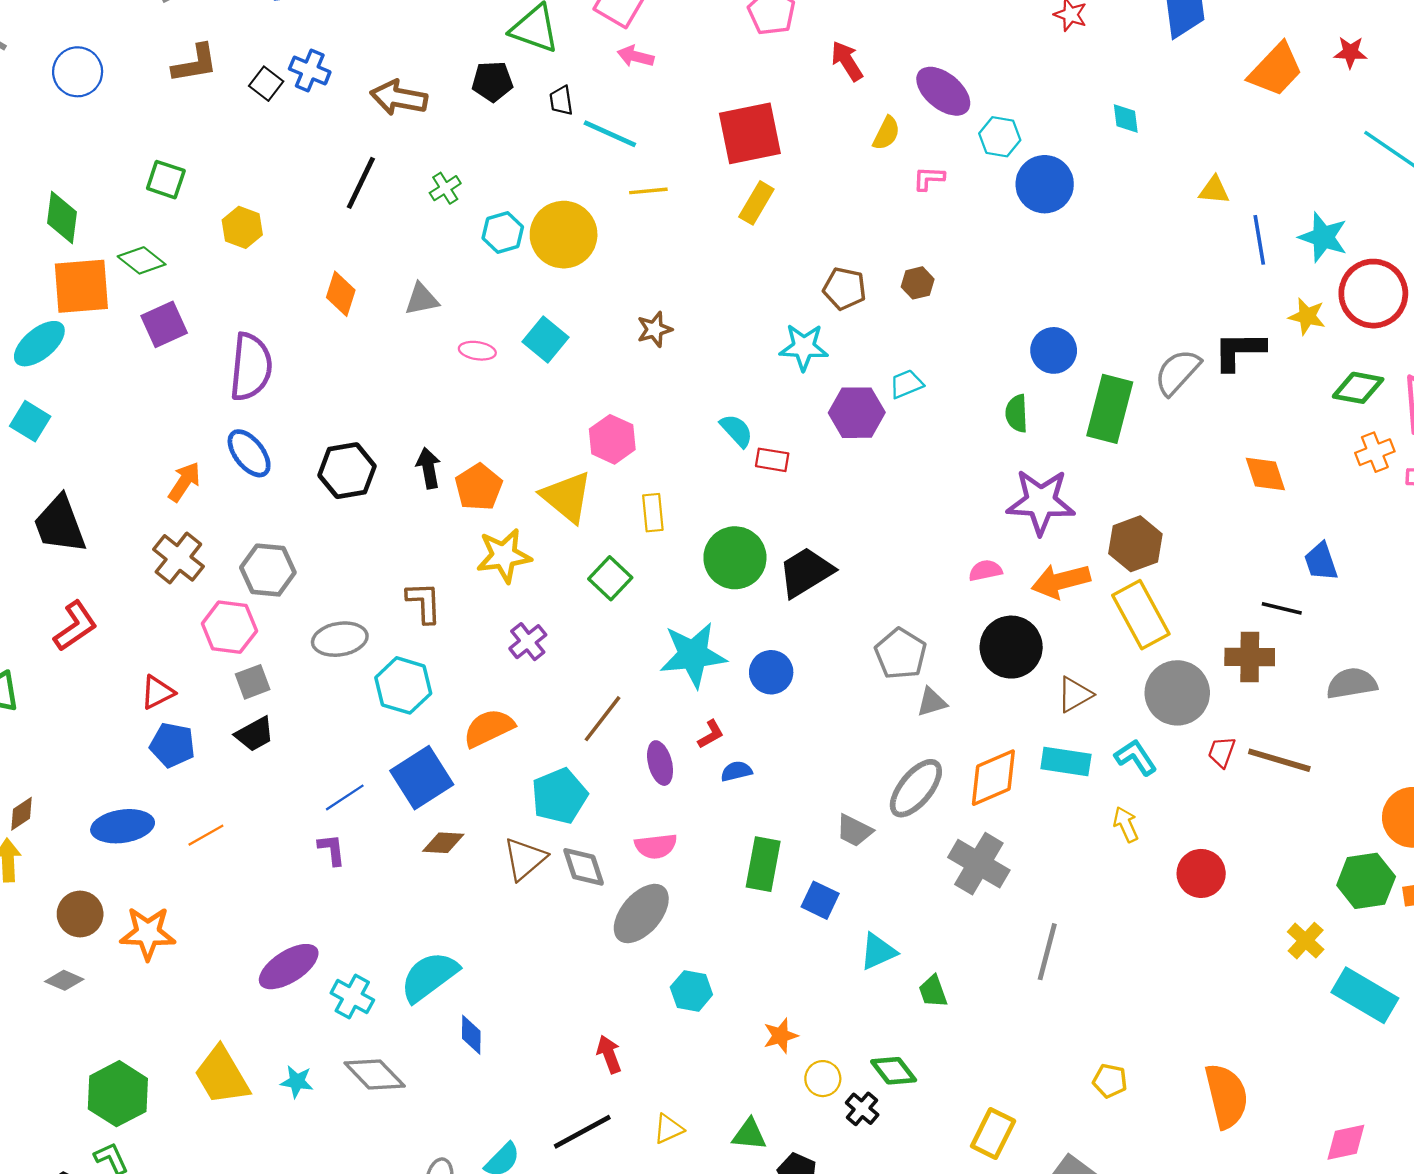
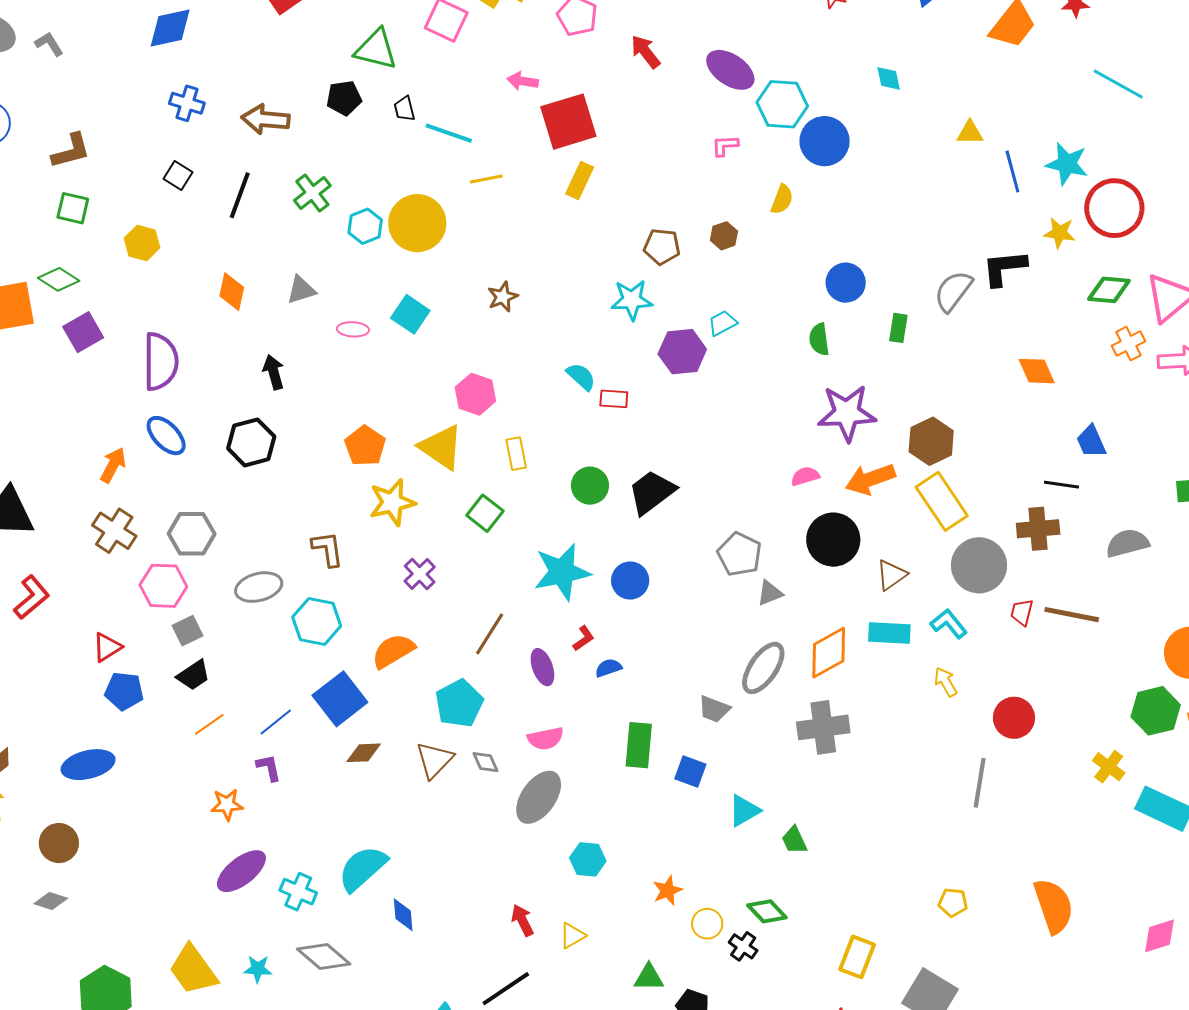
pink arrow: (635, 56) -> (523, 81), moved
brown L-shape: (195, 63) -> (71, 151), moved
black square: (266, 84) -> (178, 176), moved
yellow semicircle: (886, 133) -> (782, 199), moved
cyan hexagon: (1000, 137) -> (782, 104), size x1.4
green cross: (445, 188) -> (312, 193), size x1.4
green rectangle: (1110, 409) -> (898, 328), size x0.5
black arrow: (428, 468) -> (274, 372), moved
green circle: (735, 558) -> (590, 486), size x0.7
orange line: (206, 835) -> (209, 724), moved
gray cross: (979, 864) -> (823, 727), turned -33
gray diamond: (584, 867) -> (485, 762), size x0.7
orange star: (148, 933) -> (227, 805), moved, size x0.7
gray line: (1047, 952) -> (980, 783), moved
yellow triangle: (668, 1129) -> (572, 936), moved

